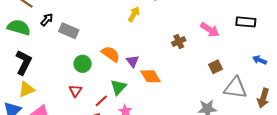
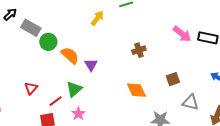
pink arrow: (210, 30) -> (182, 34), moved
green circle: (83, 64) -> (48, 42), moved
orange diamond: (150, 76) -> (136, 90), moved
gray triangle: (235, 88) -> (190, 102), size x0.7

